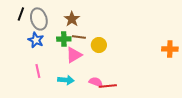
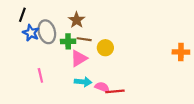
gray ellipse: (39, 19) -> (47, 32), moved
blue star: (36, 40) -> (31, 33), moved
cyan arrow: (66, 80) -> (83, 82), moved

